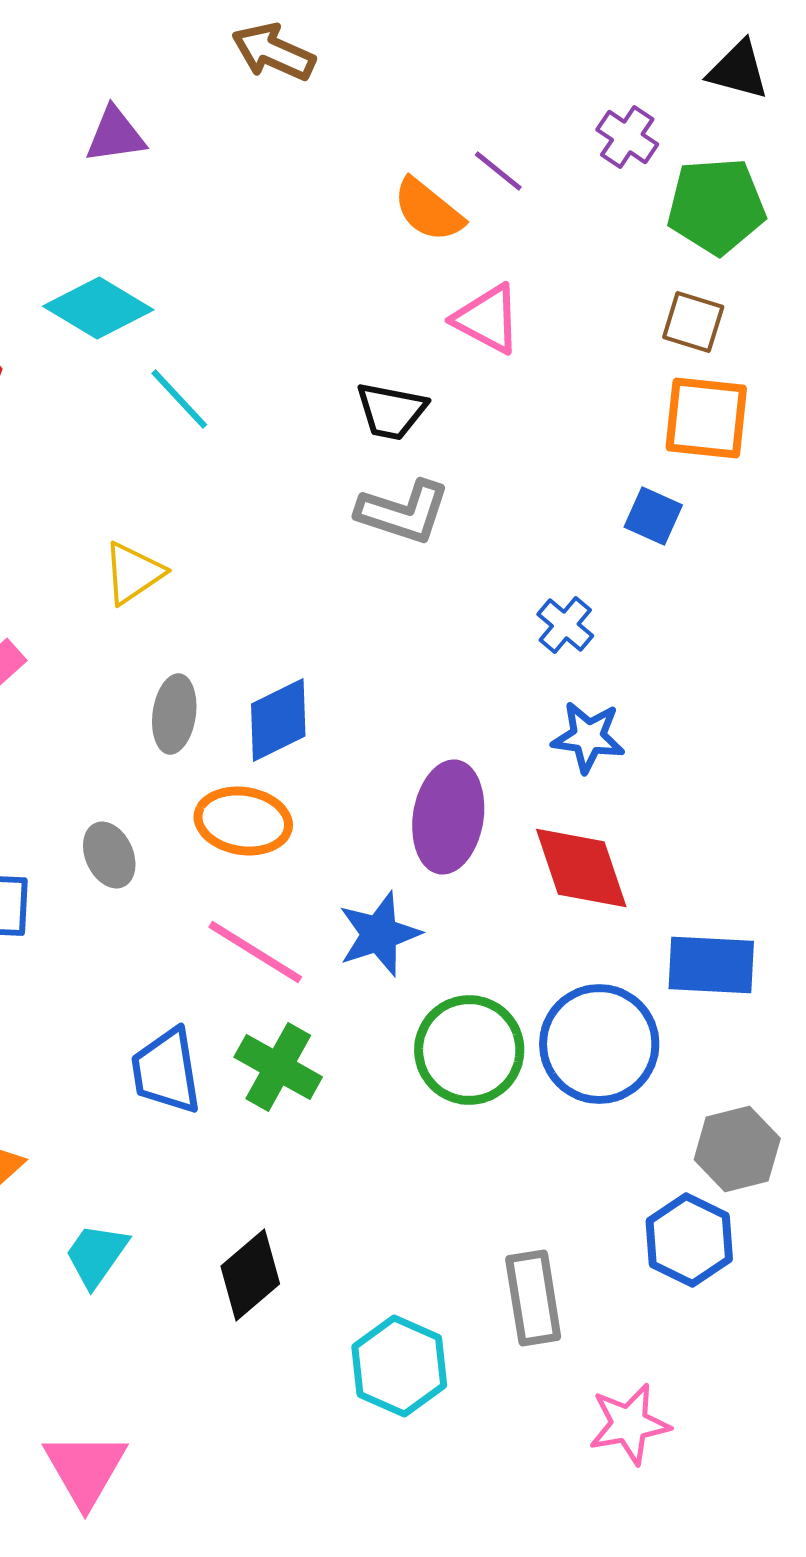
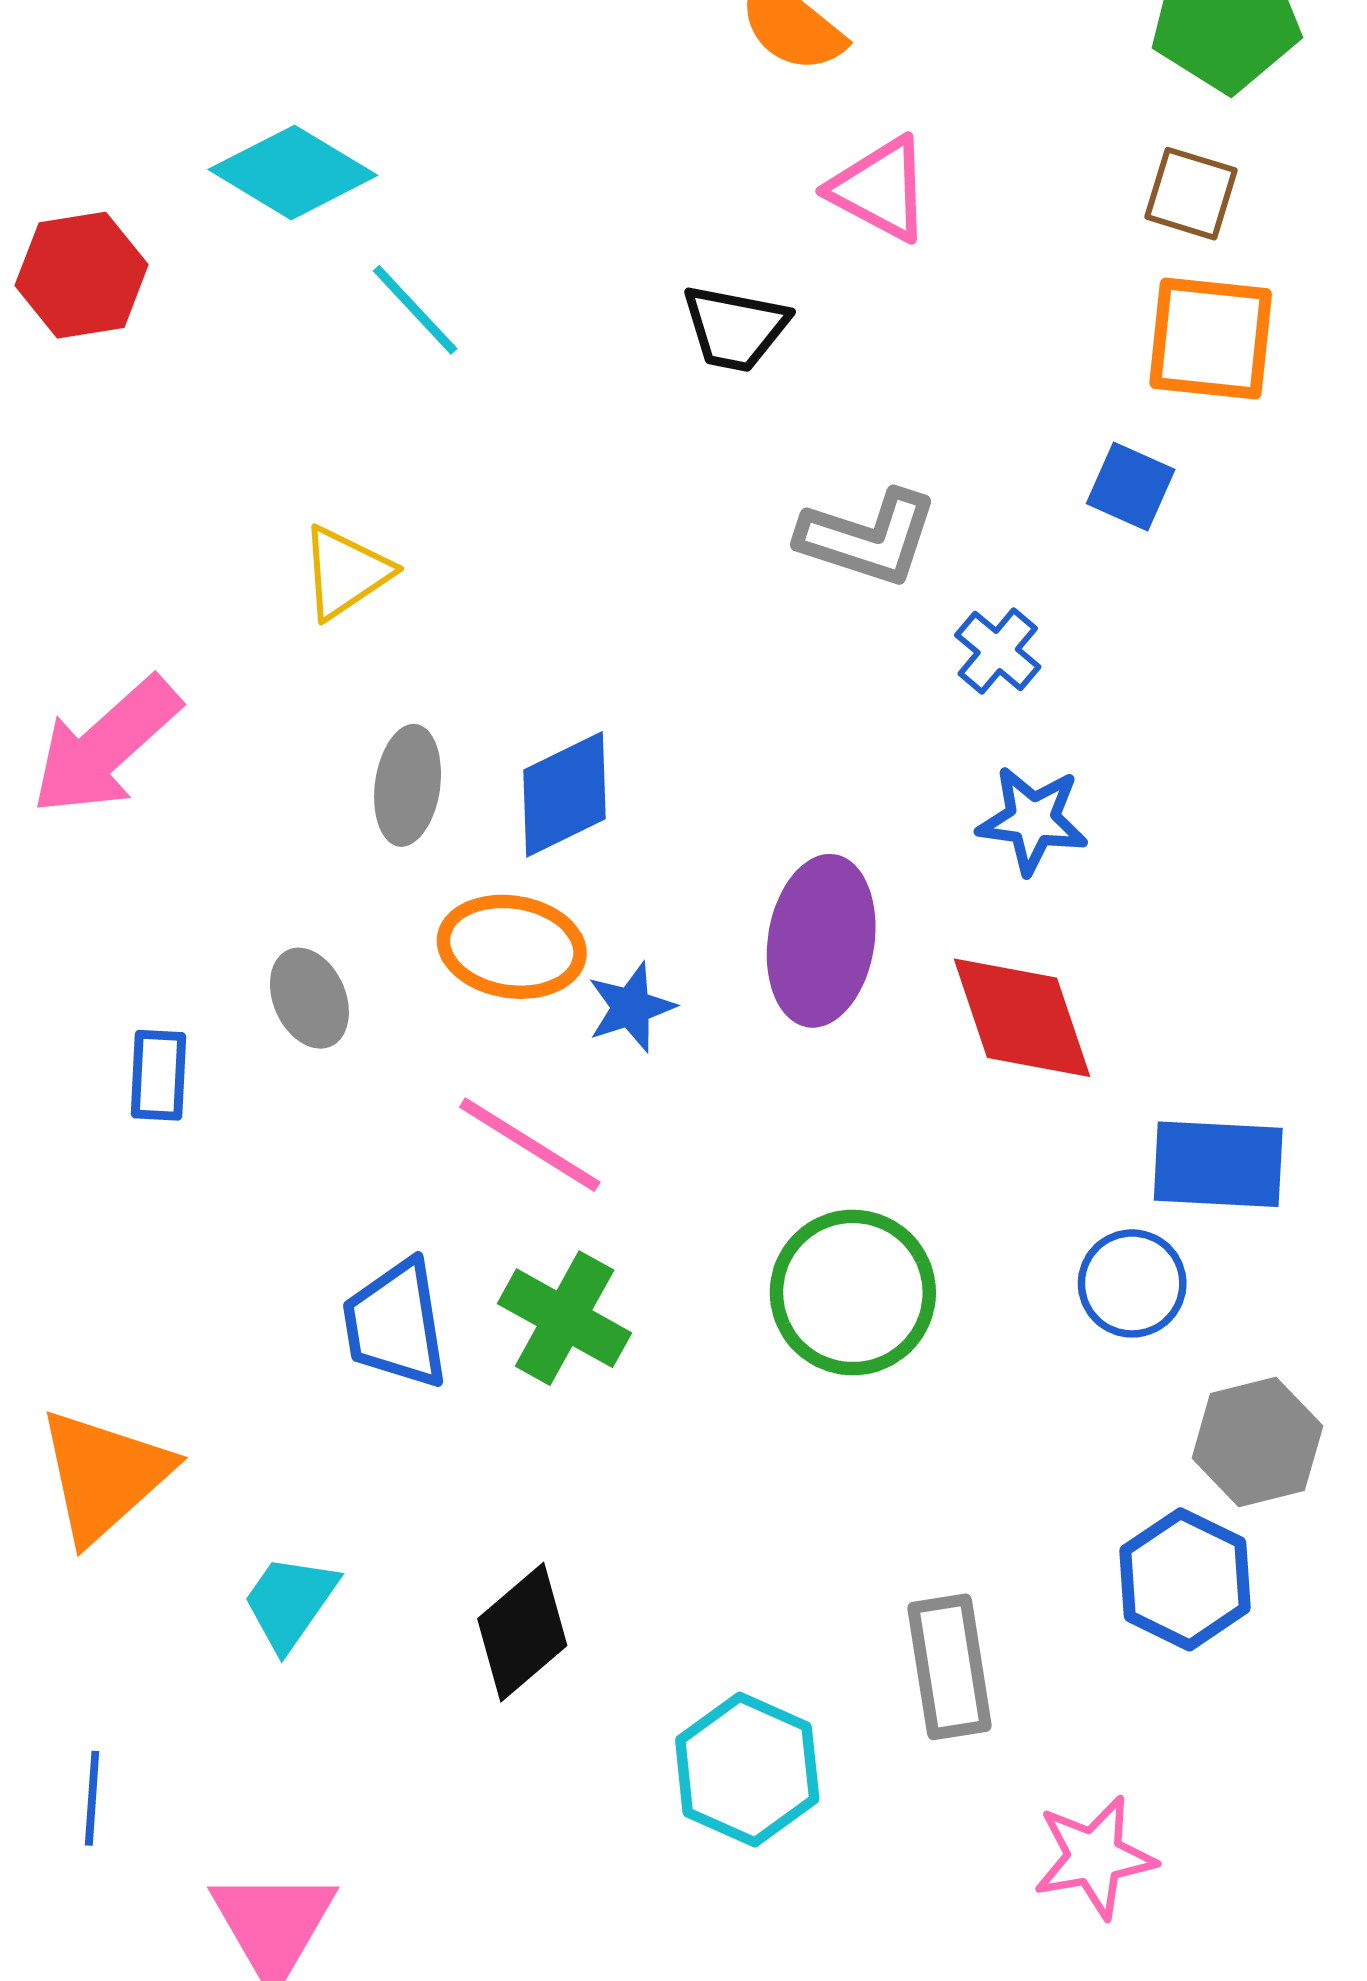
gray L-shape: (403, 512) -> (868, 538), moved
blue star: (379, 934) -> (631, 1007), moved, size x0.7
blue circle: (599, 1044) -> (1132, 1283), moved, size x0.6

